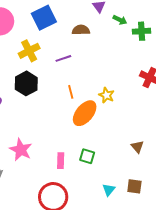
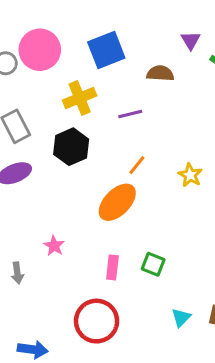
orange line: (71, 92) -> (137, 165), turned 48
orange ellipse: (85, 113) -> (117, 202), moved
pink star: (21, 150) -> (54, 246), size x0.6

